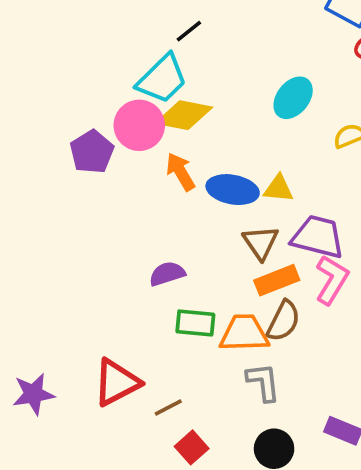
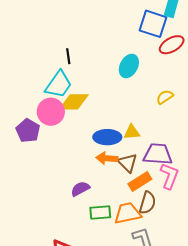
black line: (189, 31) -> (68, 56), turned -49
cyan ellipse: (293, 98) -> (129, 66), moved
orange arrow: (180, 172) -> (107, 158), moved, turned -45

